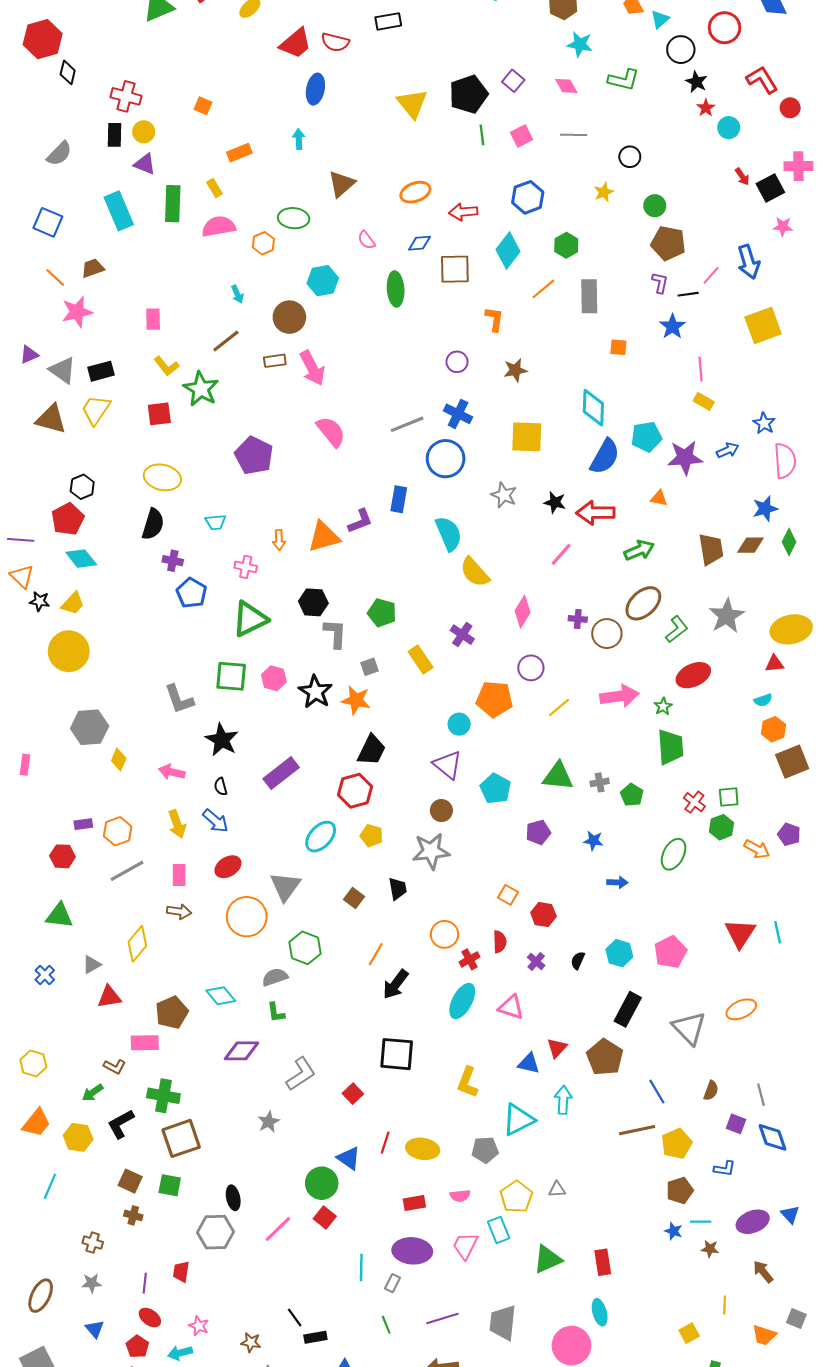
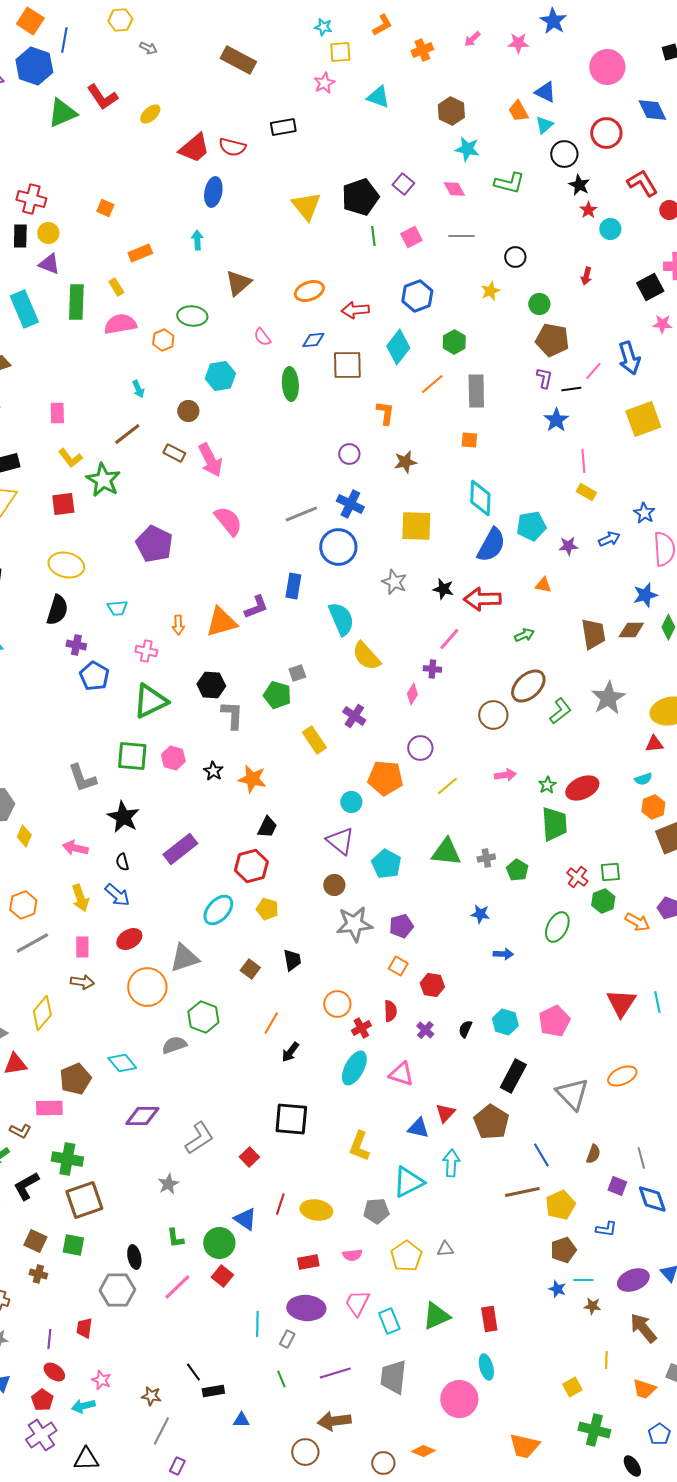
red arrow: (742, 177) -> (586, 276), moved, turned 48
brown circle: (289, 317) -> (188, 411), size x0.7
orange square: (618, 347) -> (469, 440), moved
brown rectangle: (275, 361) -> (174, 453), turned 35
purple star: (685, 458) -> (568, 546), size x0.6
green arrow: (639, 550) -> (524, 635), size x0.7
pink diamond: (523, 612) -> (412, 694), size x0.7
purple cross: (578, 619) -> (432, 669), moved
gray square: (370, 667) -> (297, 673), moved
red ellipse: (693, 675) -> (582, 788), moved
black star: (315, 692) -> (213, 771), size x0.6
pink arrow: (619, 696) -> (505, 775), size x0.6
black trapezoid: (372, 750) -> (267, 827), size x0.7
purple pentagon: (538, 832) -> (401, 926), moved
gray star: (431, 851) -> (354, 924), moved
gray triangle: (285, 887) -> (184, 958), turned 36
black arrow: (396, 984) -> (290, 1052), size x0.7
green L-shape: (276, 1012) -> (175, 1238), moved
cyan rectangle: (499, 1230) -> (389, 1321), moved
brown arrow: (763, 1272) -> (643, 1328), size x1.4

